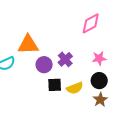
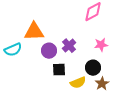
black circle: (99, 81) -> (93, 68), moved
yellow semicircle: (75, 88) -> (78, 83), moved

